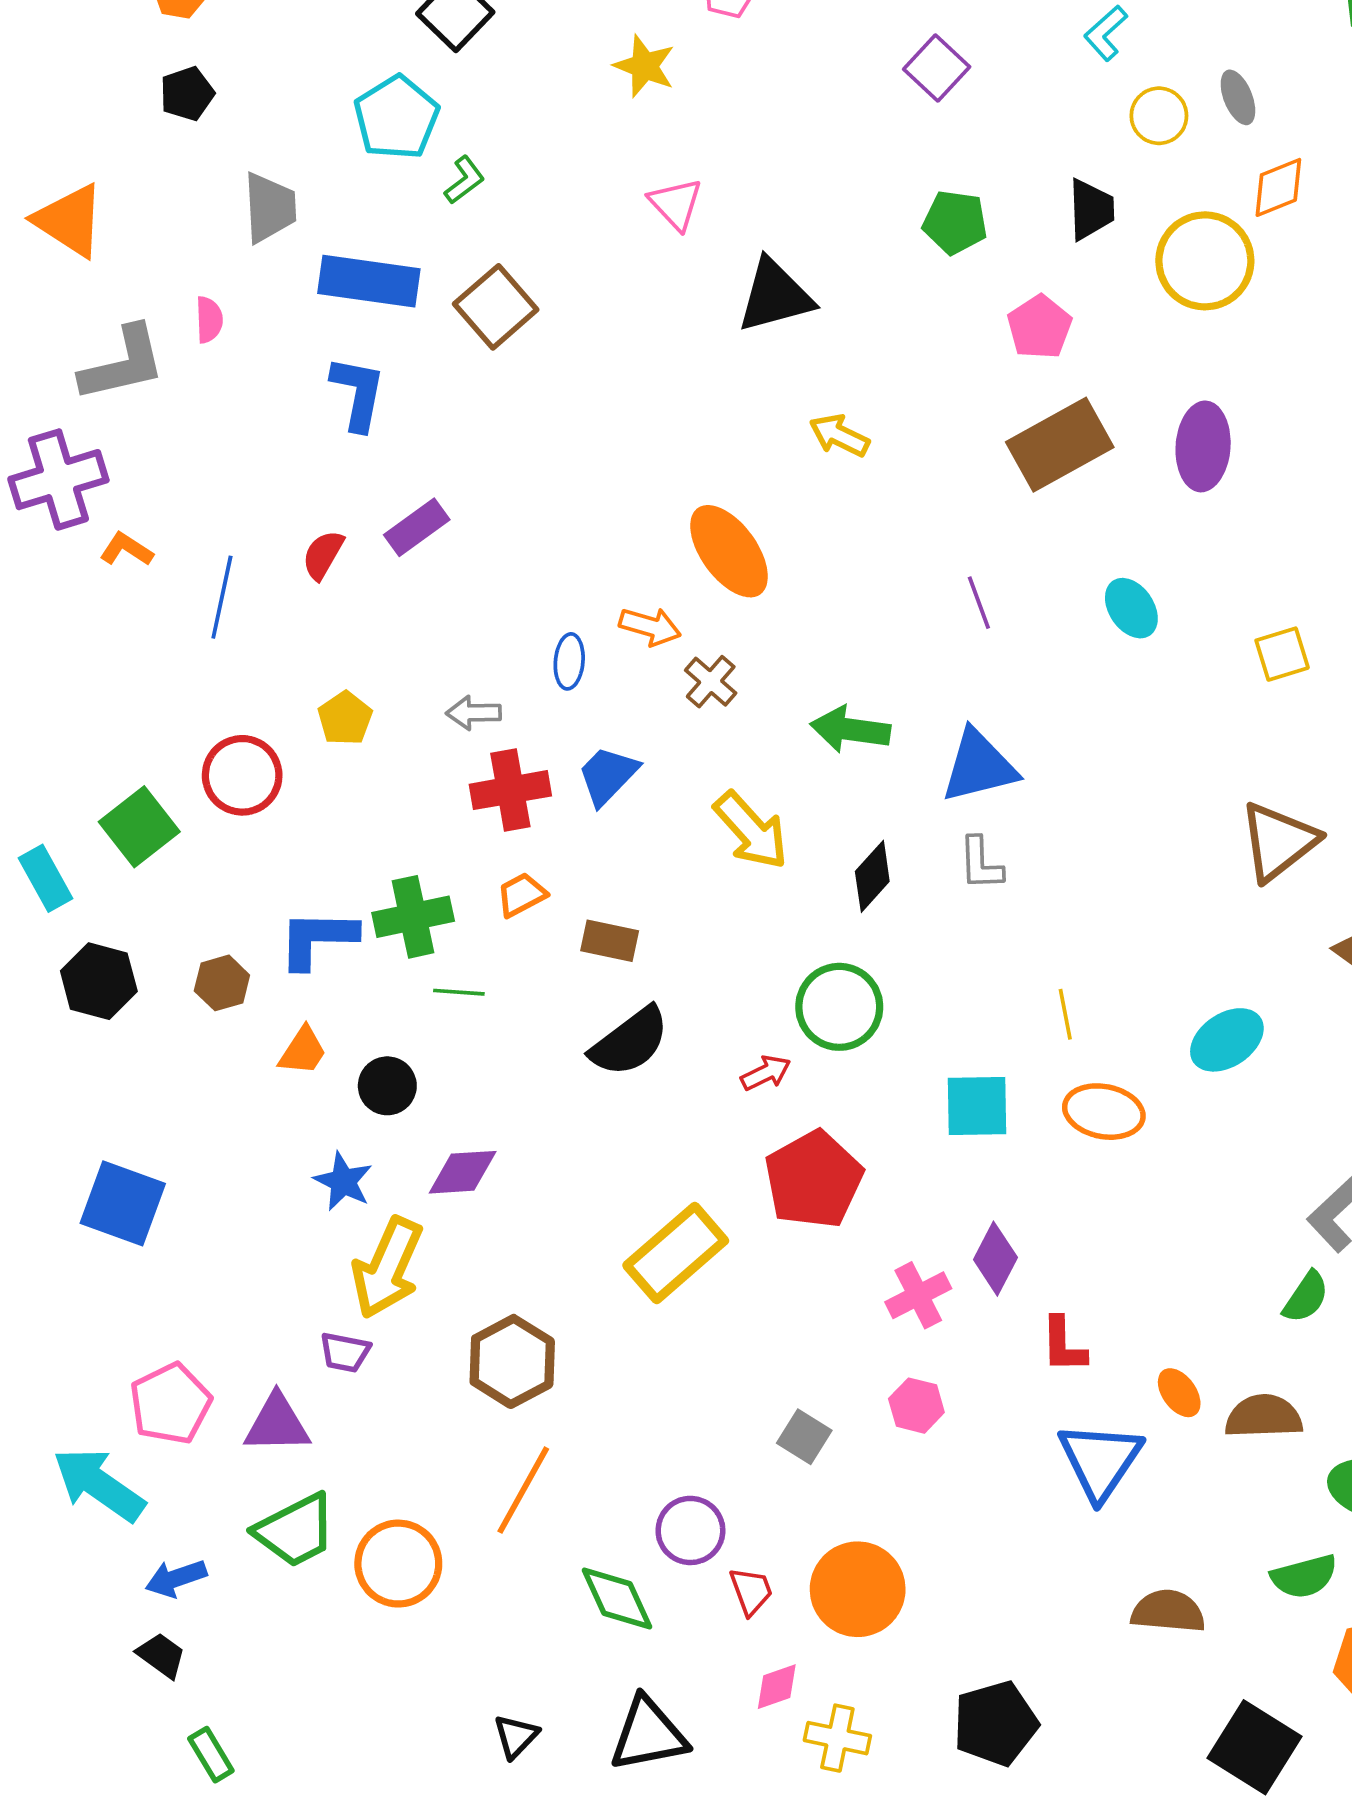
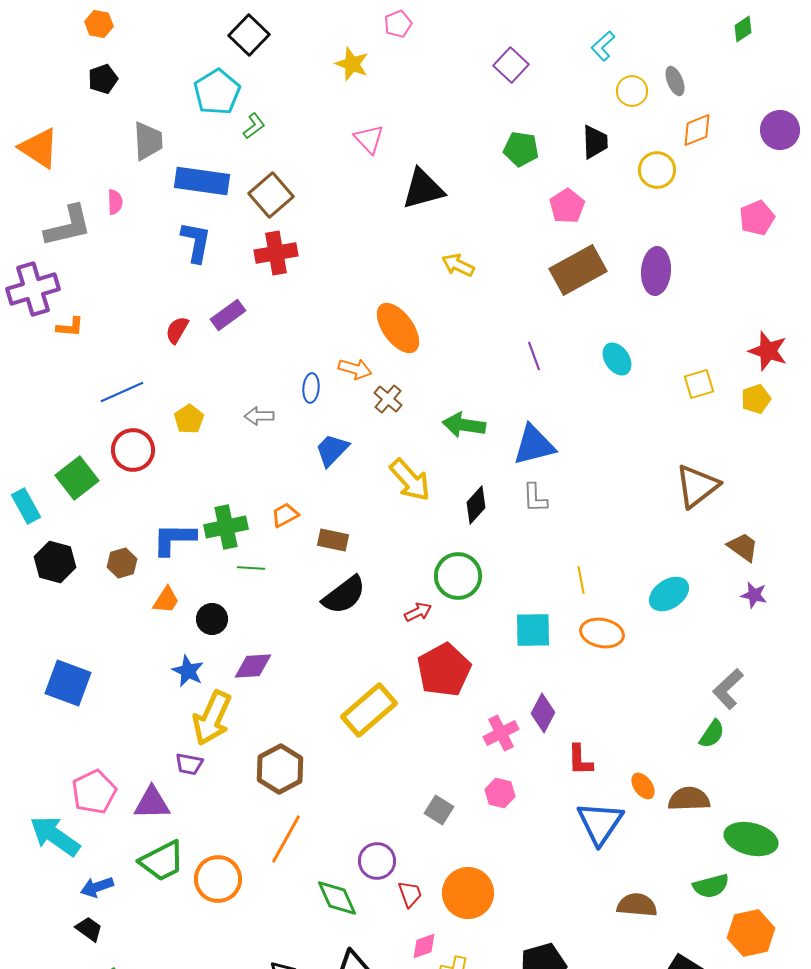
yellow circle: (1205, 261) -> (657, 170), size x0.7
orange L-shape: (126, 549) -> (70, 327), turned 152
blue line: (222, 597) -> (122, 392), moved, turned 54
red cross: (510, 790) -> (276, 253), moved

